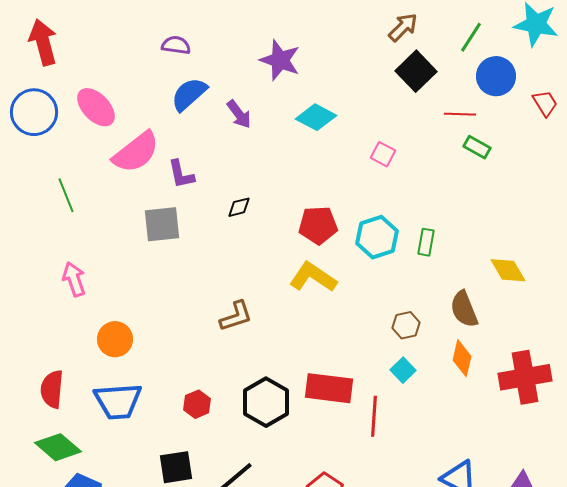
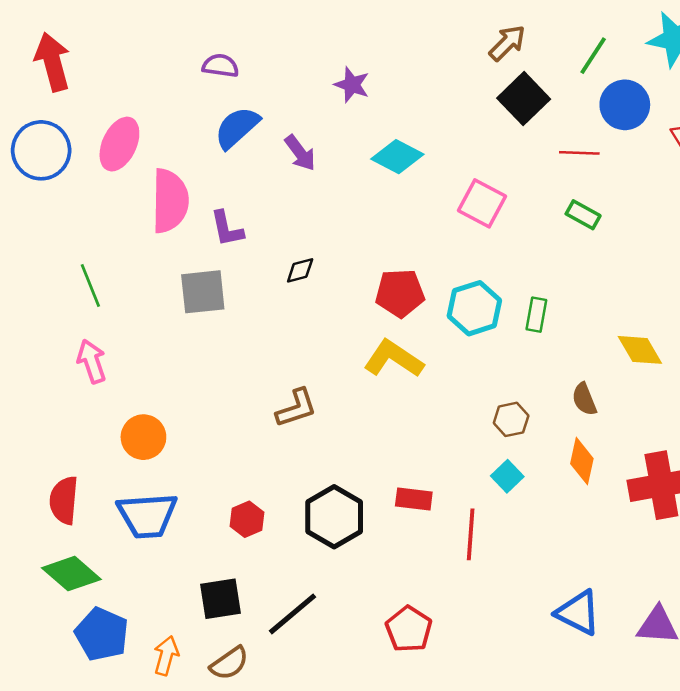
purple star: (280, 60) -> (352, 85), size x0.7
pink ellipse: (96, 107) -> (119, 144), turned 69
green rectangle: (477, 147) -> (583, 215), moved
pink semicircle: (136, 152) -> (170, 201), turned -51
pink square: (383, 154) -> (482, 203), size x1.5
green line: (66, 195) -> (90, 286), moved
brown semicircle: (464, 309) -> (584, 399), size x0.7
red rectangle: (329, 388) -> (414, 499), size x0.6

